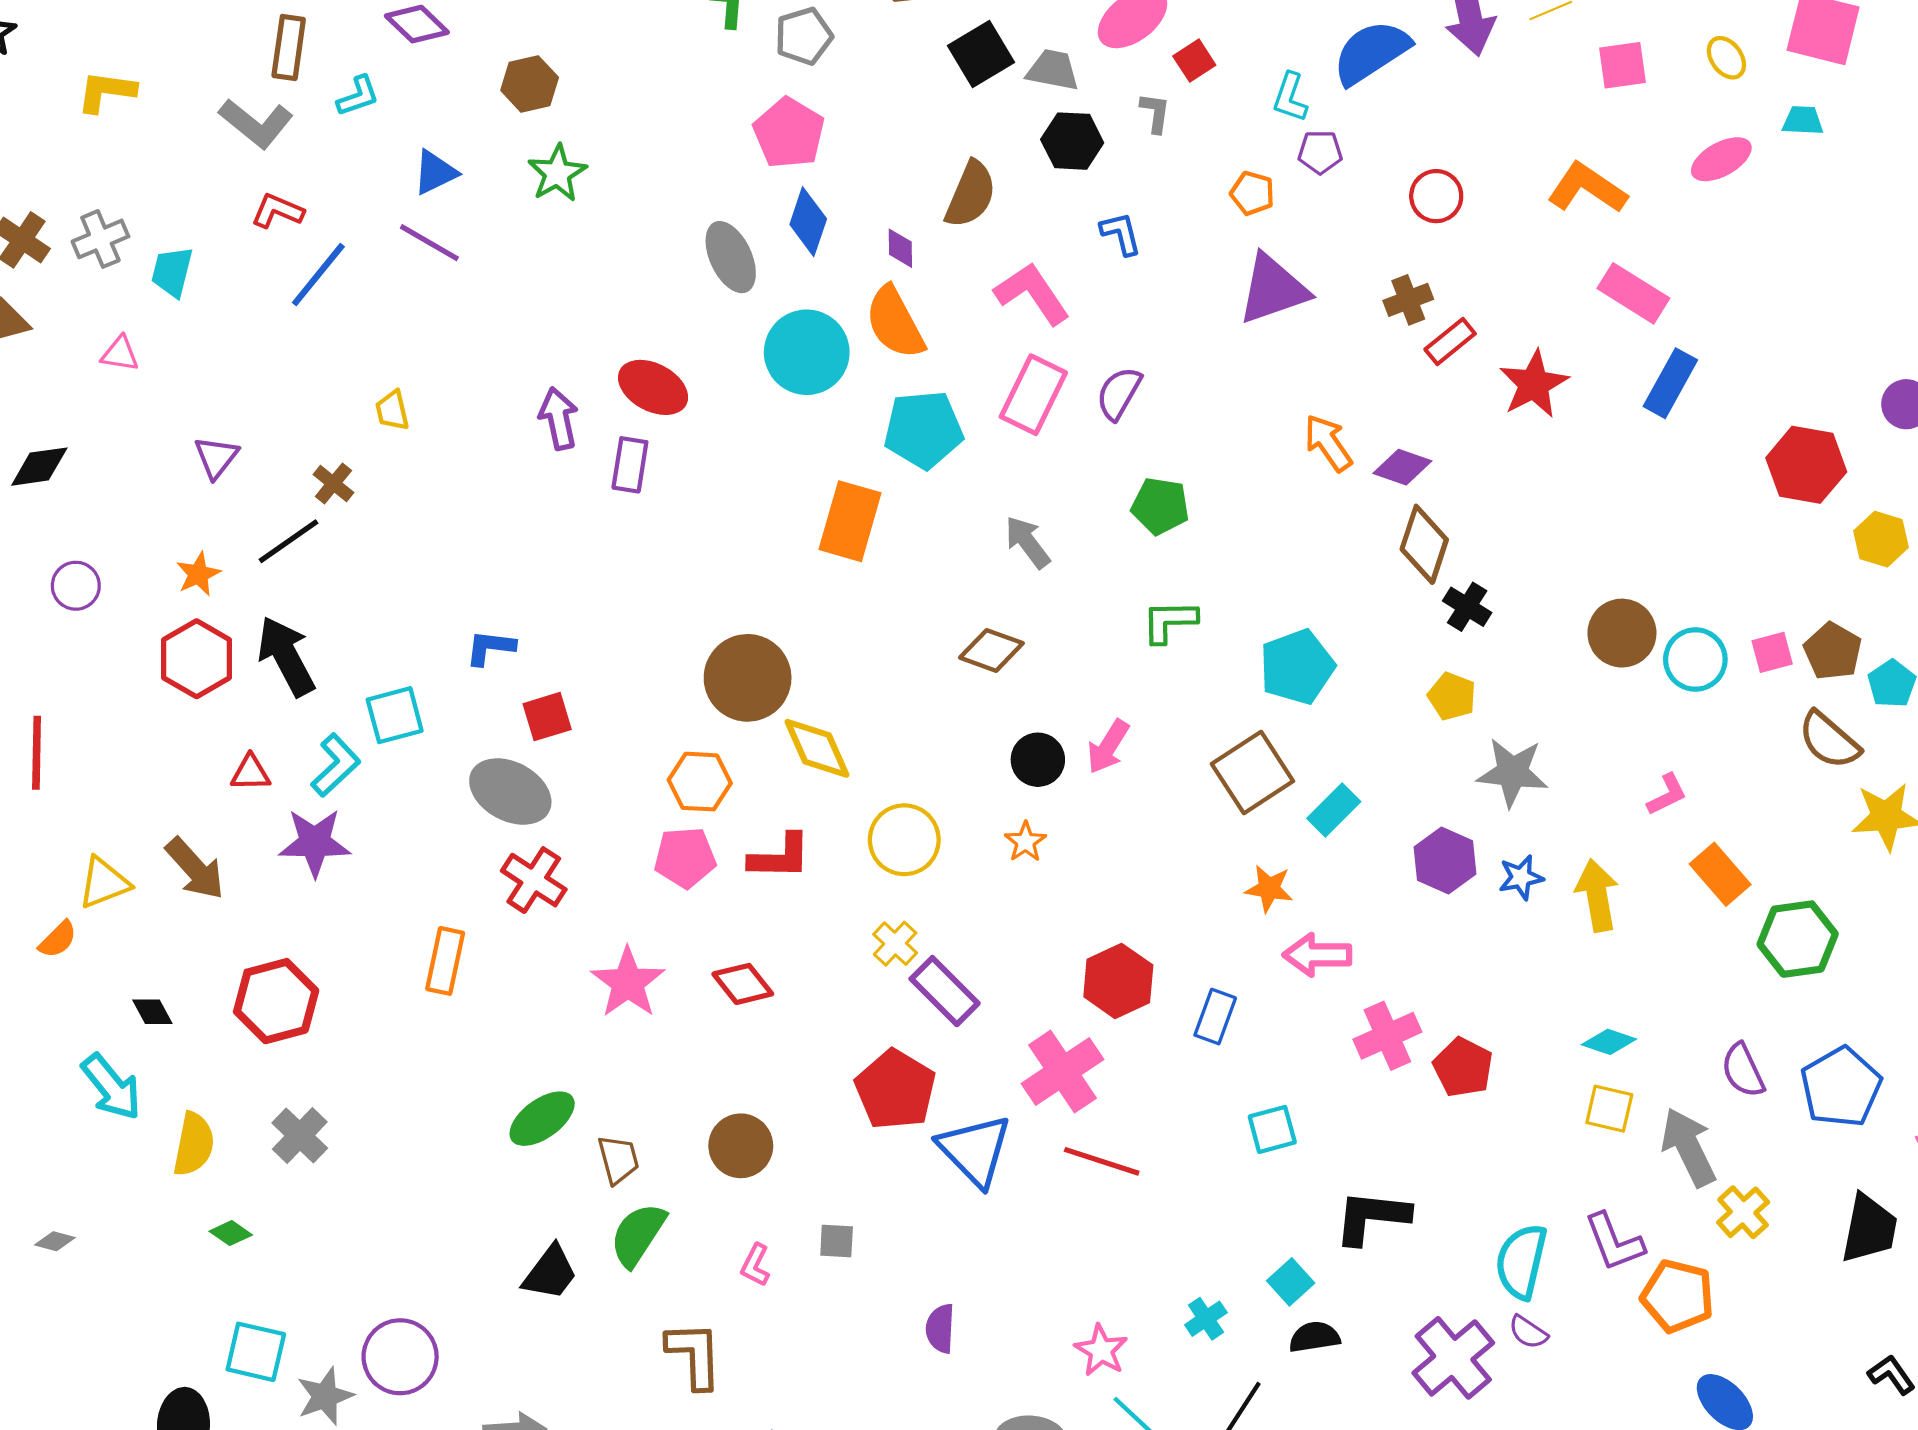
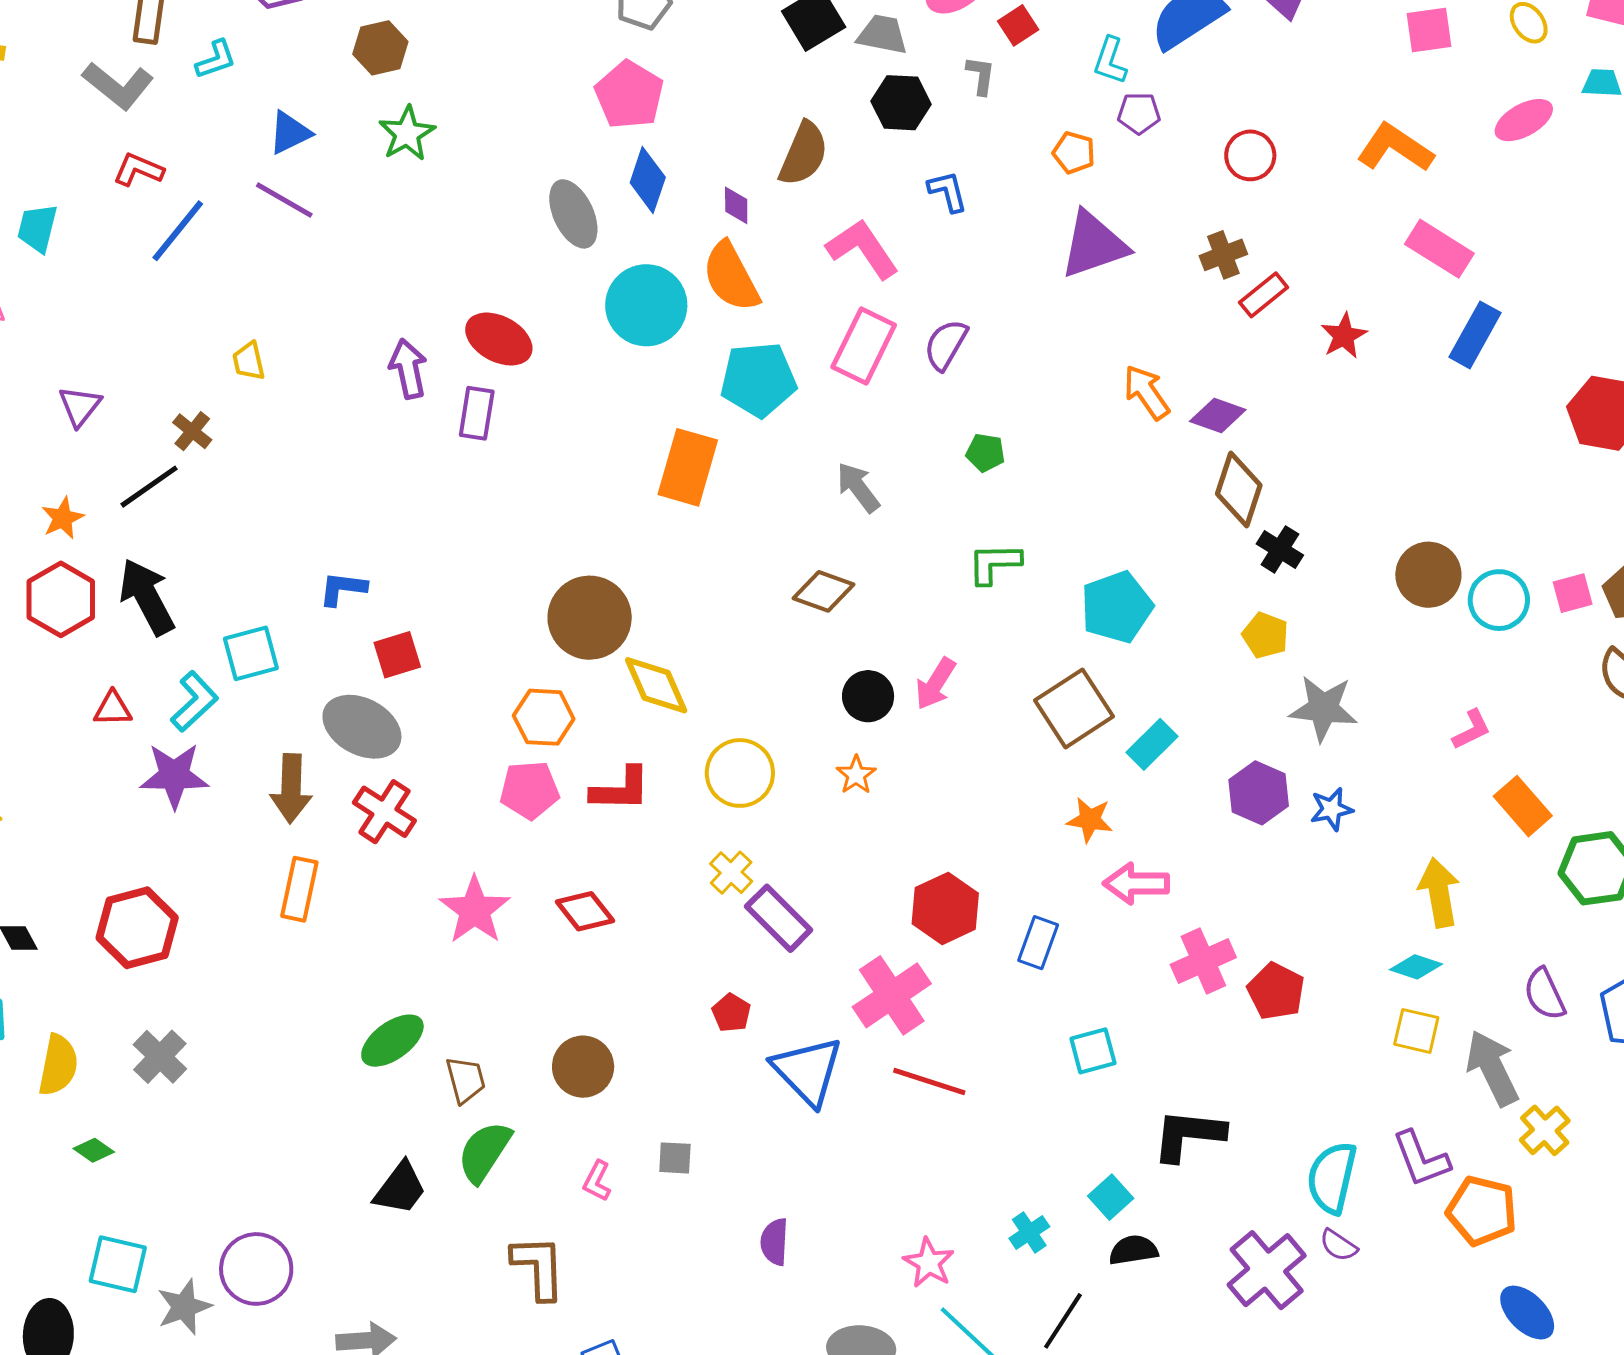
red star: (1534, 384) -> (1344, 336), size x0.7
green pentagon: (1160, 506) -> (985, 453), size x0.7
brown arrow: (195, 869) -> (291, 789), moved, turned 44
yellow arrow: (1597, 895) -> (1439, 893), moved
red pentagon: (895, 1090) -> (731, 1013), size x0.5

